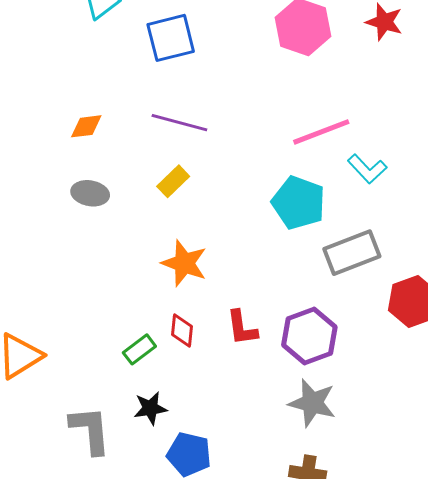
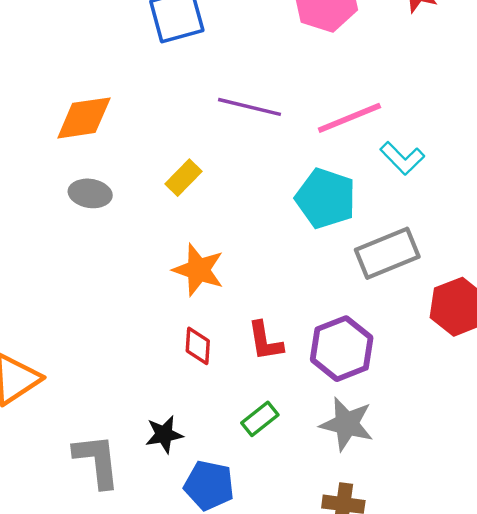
purple line: (179, 123) -> (250, 107), moved
orange diamond: (86, 126) -> (84, 118), size x1.6
green rectangle: (139, 349) -> (260, 419), moved

